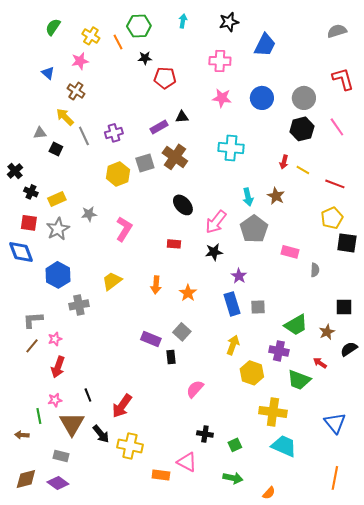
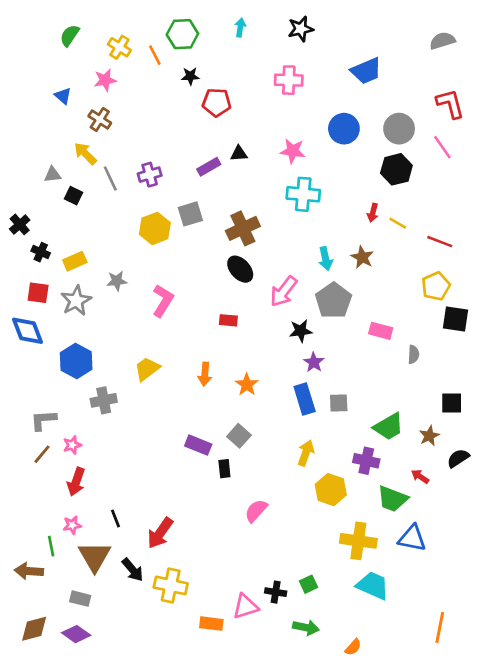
blue trapezoid: (265, 45) -> (366, 71), moved, turned 40
pink star: (222, 98) -> (293, 151), moved
pink line: (337, 127) -> (442, 147), moved
brown cross: (175, 157) -> (243, 228), moved, turned 30
black star: (214, 252) -> (301, 331), moved
blue triangle: (335, 423) -> (412, 538), moved, turned -40
black cross: (205, 434) -> (276, 592), moved
brown arrow: (22, 435) -> (29, 571), size x1.5
pink triangle: (187, 462) -> (245, 606), turned -45

